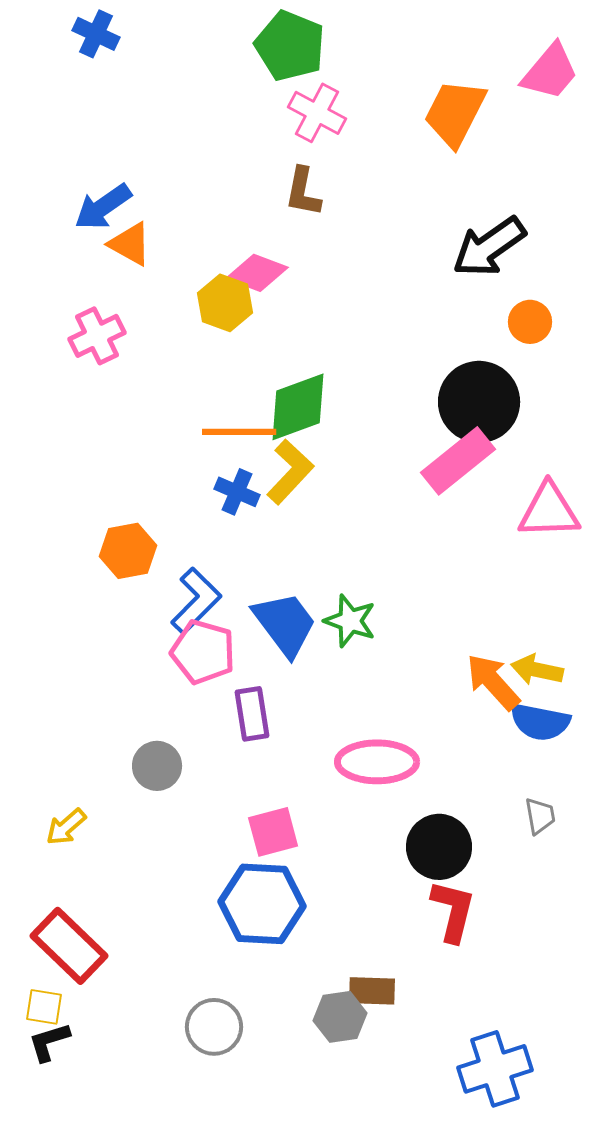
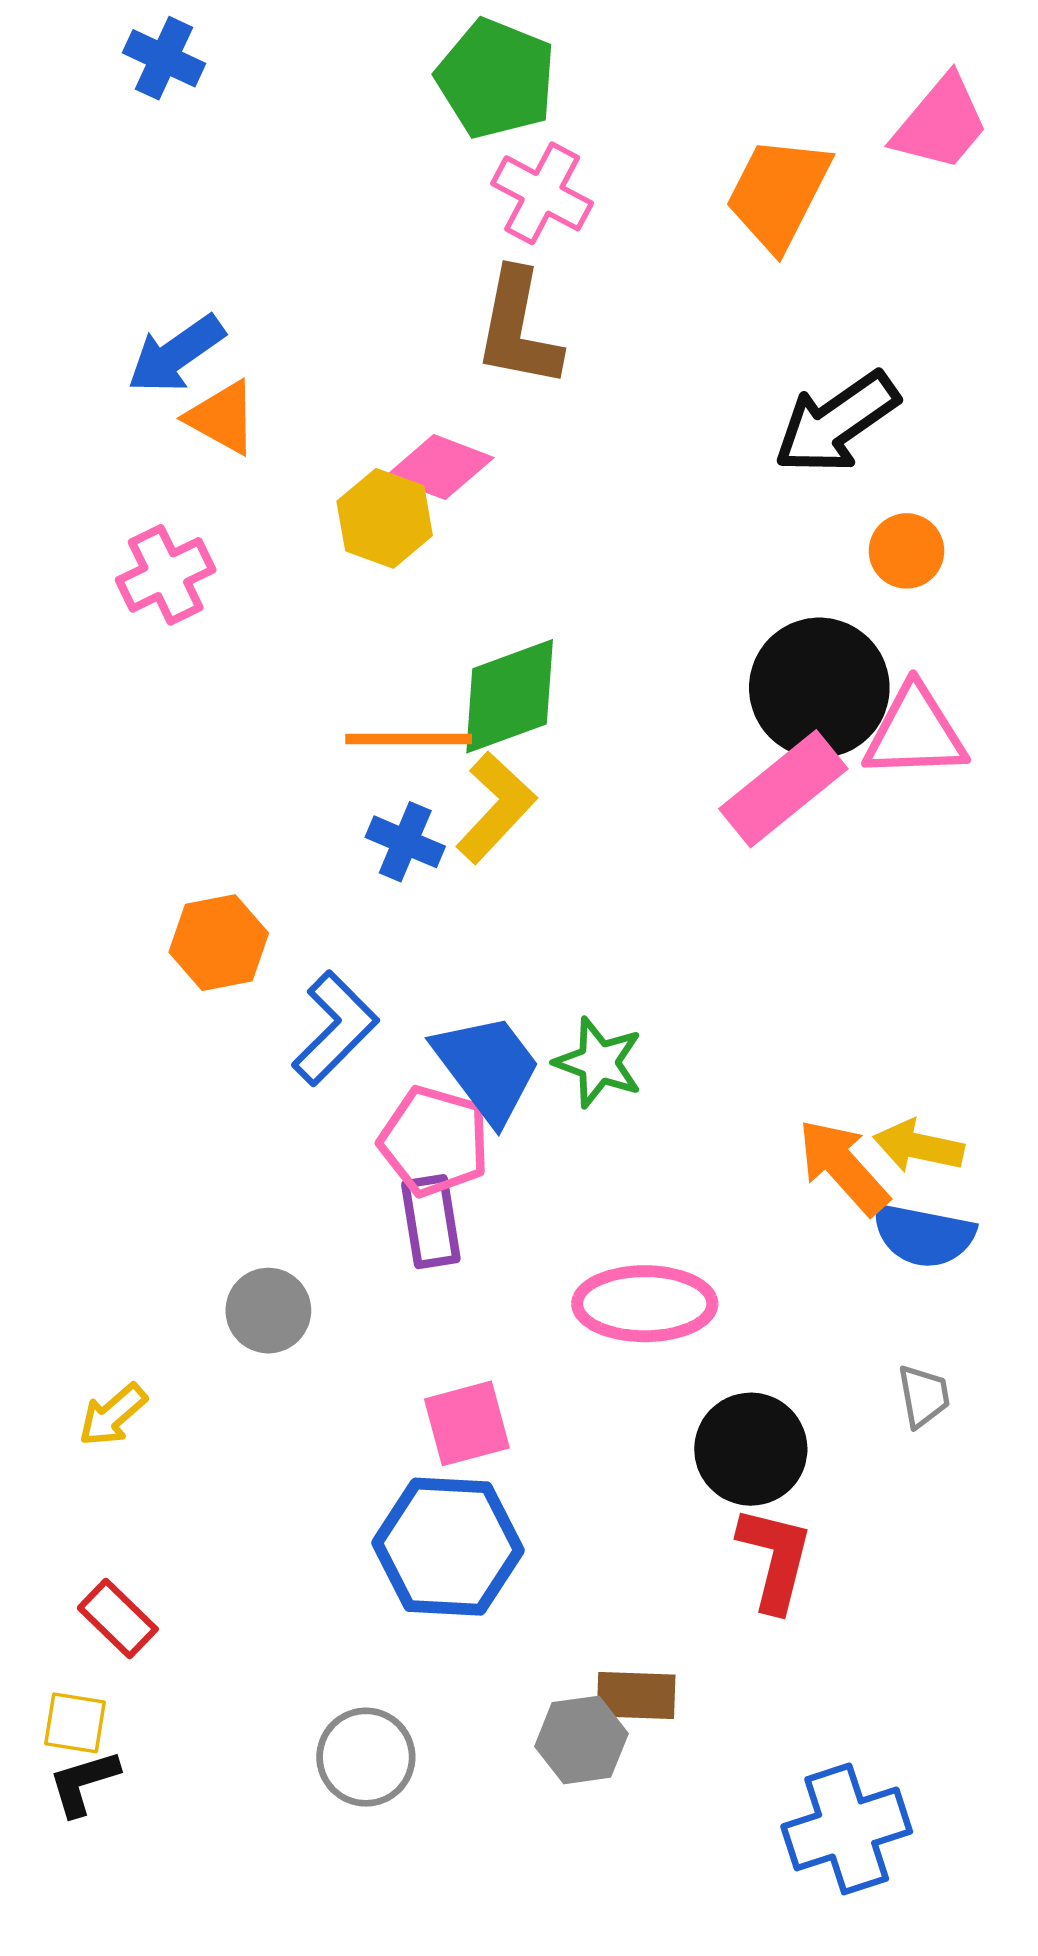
brown L-shape: (303, 192) -> (518, 328), size x1.4
pink triangle: (549, 511) -> (915, 732), moved
pink pentagon: (203, 652) -> (434, 1141), moved
red rectangle: (69, 946) -> (118, 1619), size x0.6

